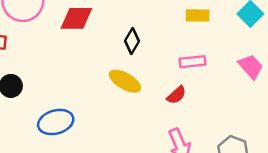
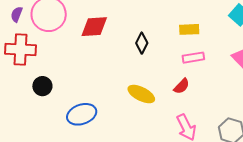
yellow rectangle: (198, 15) -> (189, 29), moved
yellow ellipse: (125, 81) -> (141, 94), moved

